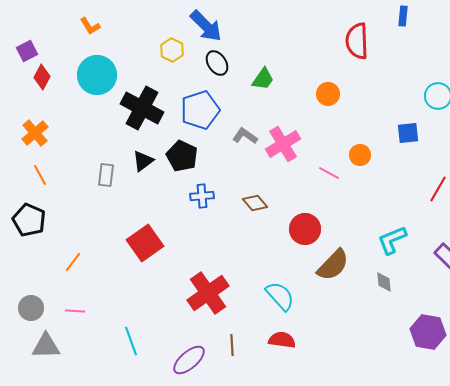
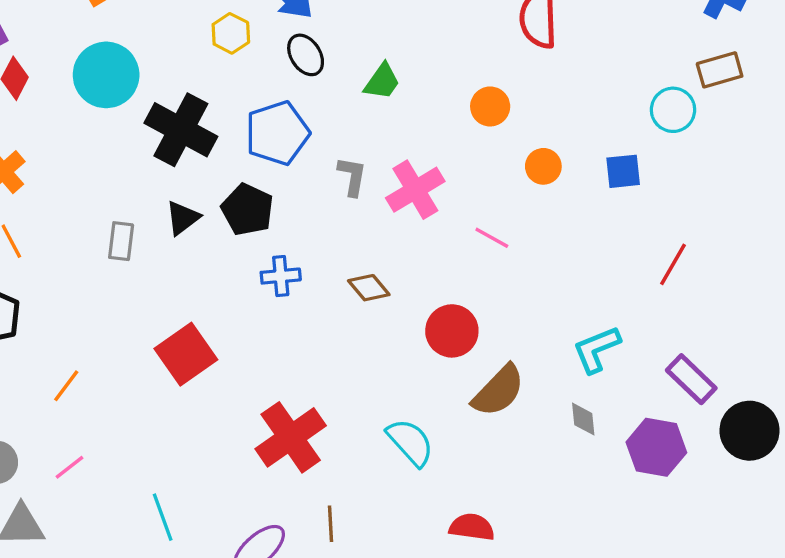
gray L-shape: (245, 136) -> (352, 176), turned 65
orange circle: (360, 155) -> (543, 166), moved
pink line: (75, 311) -> (70, 467), turned -42
purple hexagon: (428, 332) -> (656, 447), moved
red semicircle: (282, 340) -> (472, 527), moved

